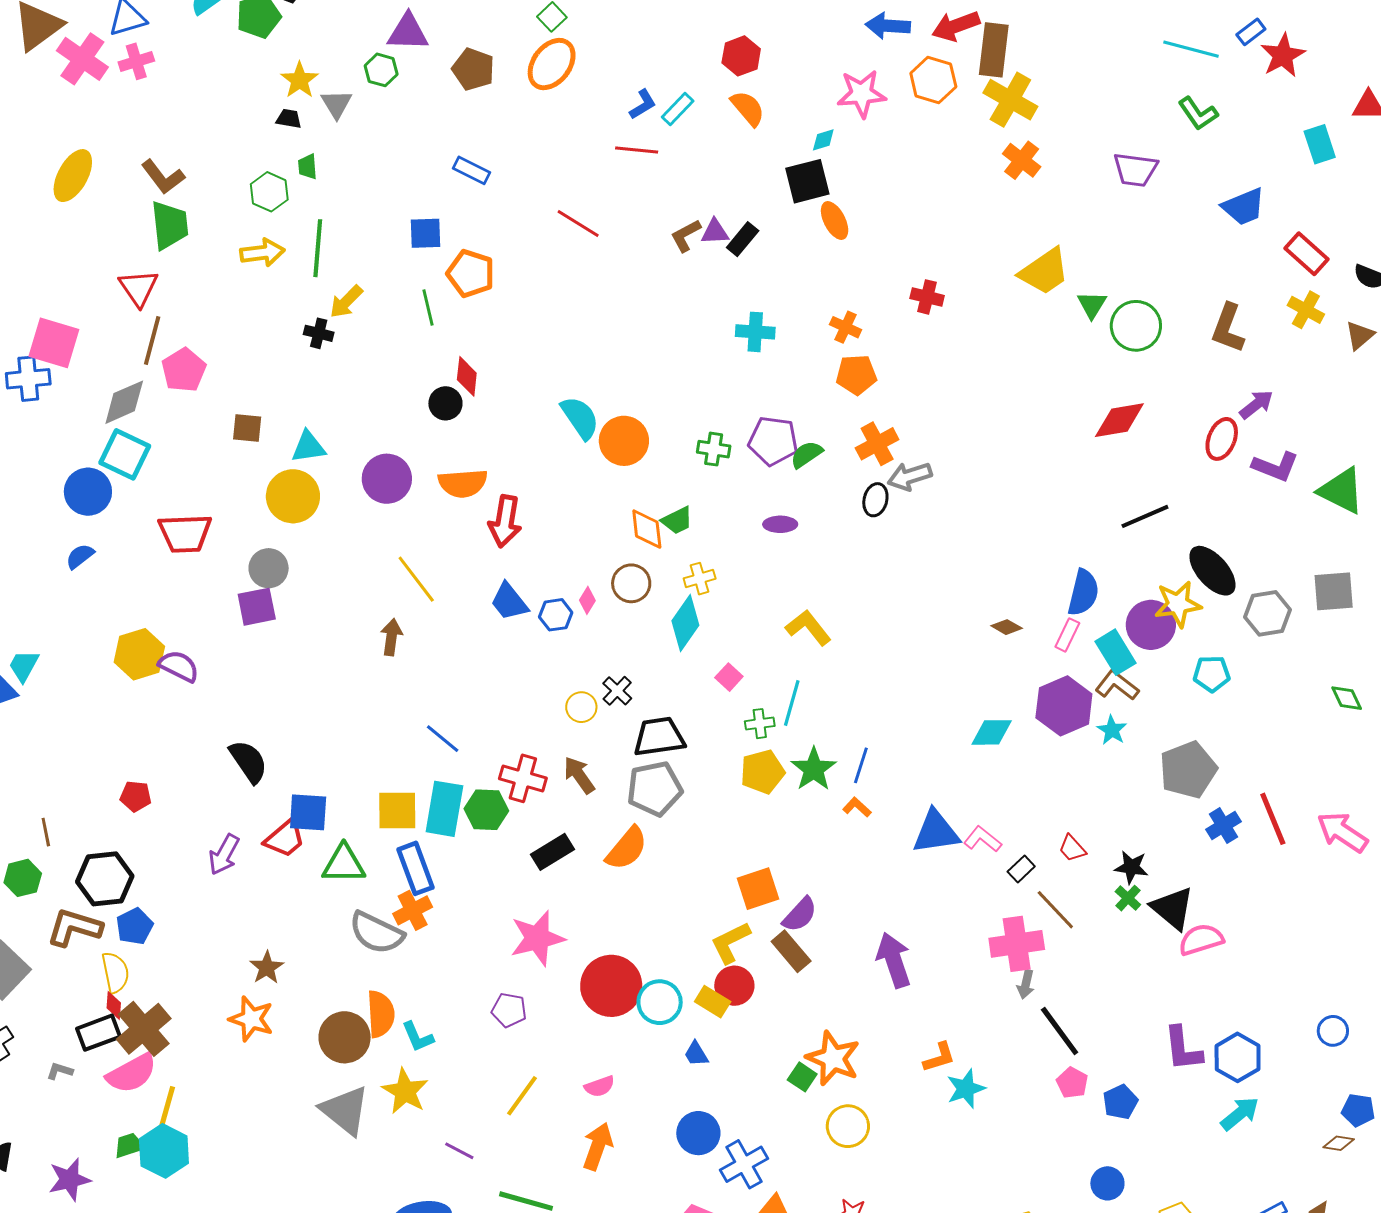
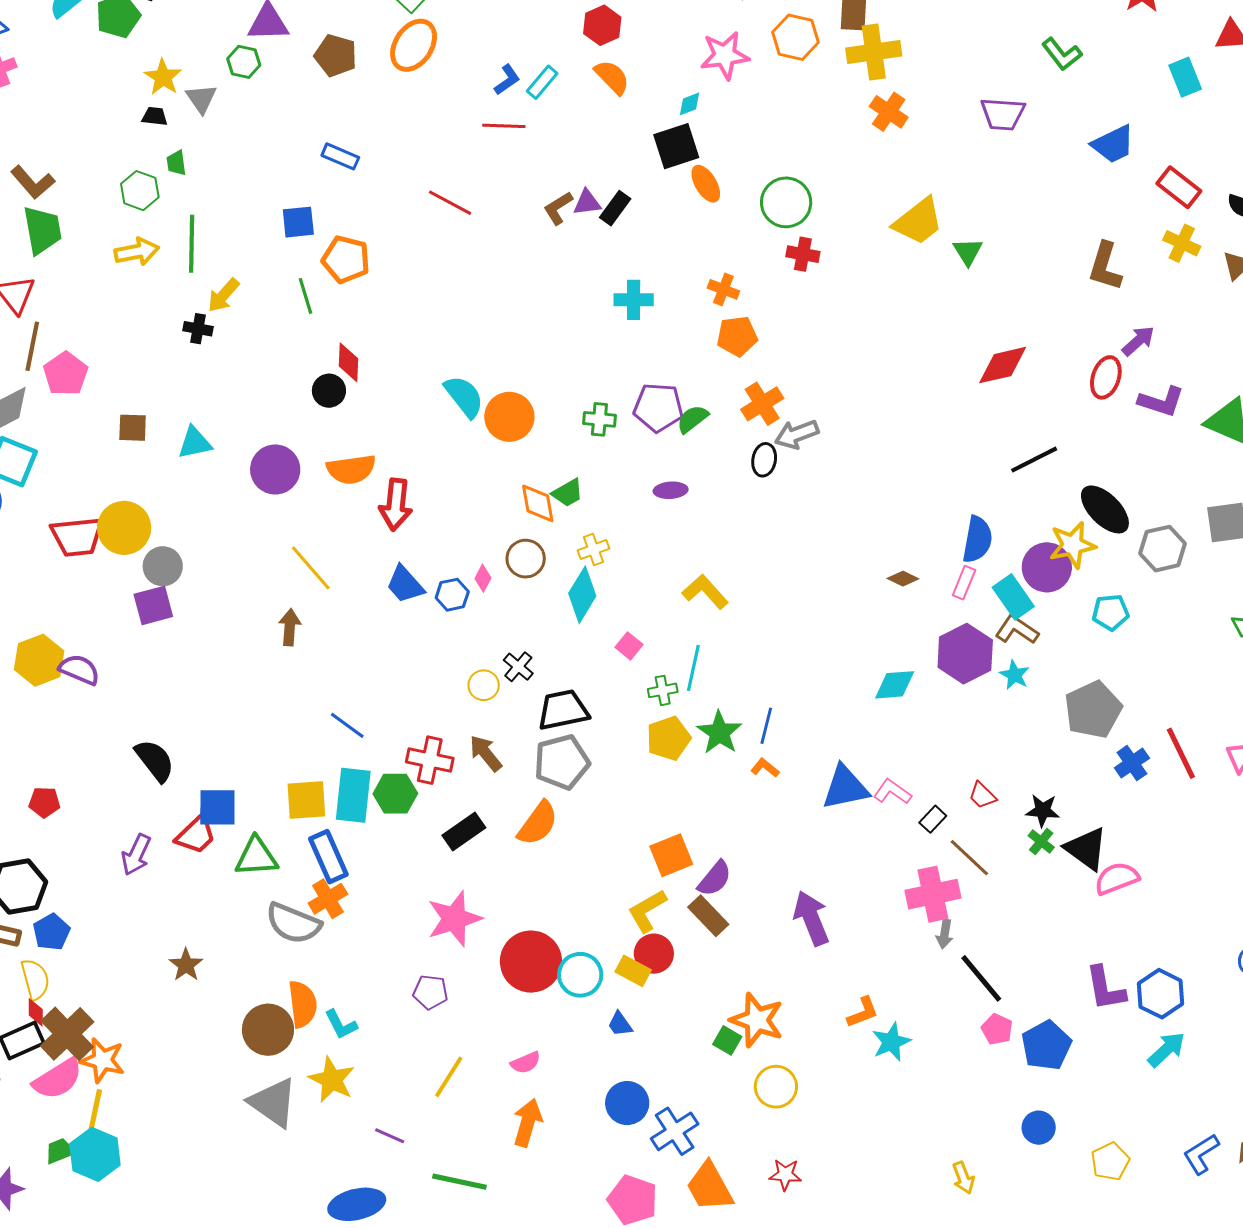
yellow cross: (1010, 100) -> (874, 52), turned -34
green circle: (1136, 326) -> (786, 202), moved
yellow circle: (293, 496) -> (124, 528), moved
orange star: (251, 1019) -> (102, 1060), moved
blue pentagon: (1120, 1102) -> (1046, 1045), size x1.4

